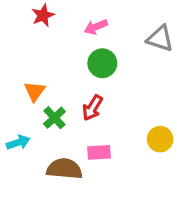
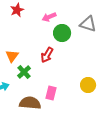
green circle: (102, 63) -> (62, 33), moved
red arrow: (92, 108) -> (47, 55), moved
pink rectangle: (99, 152) -> (51, 93), turned -72

